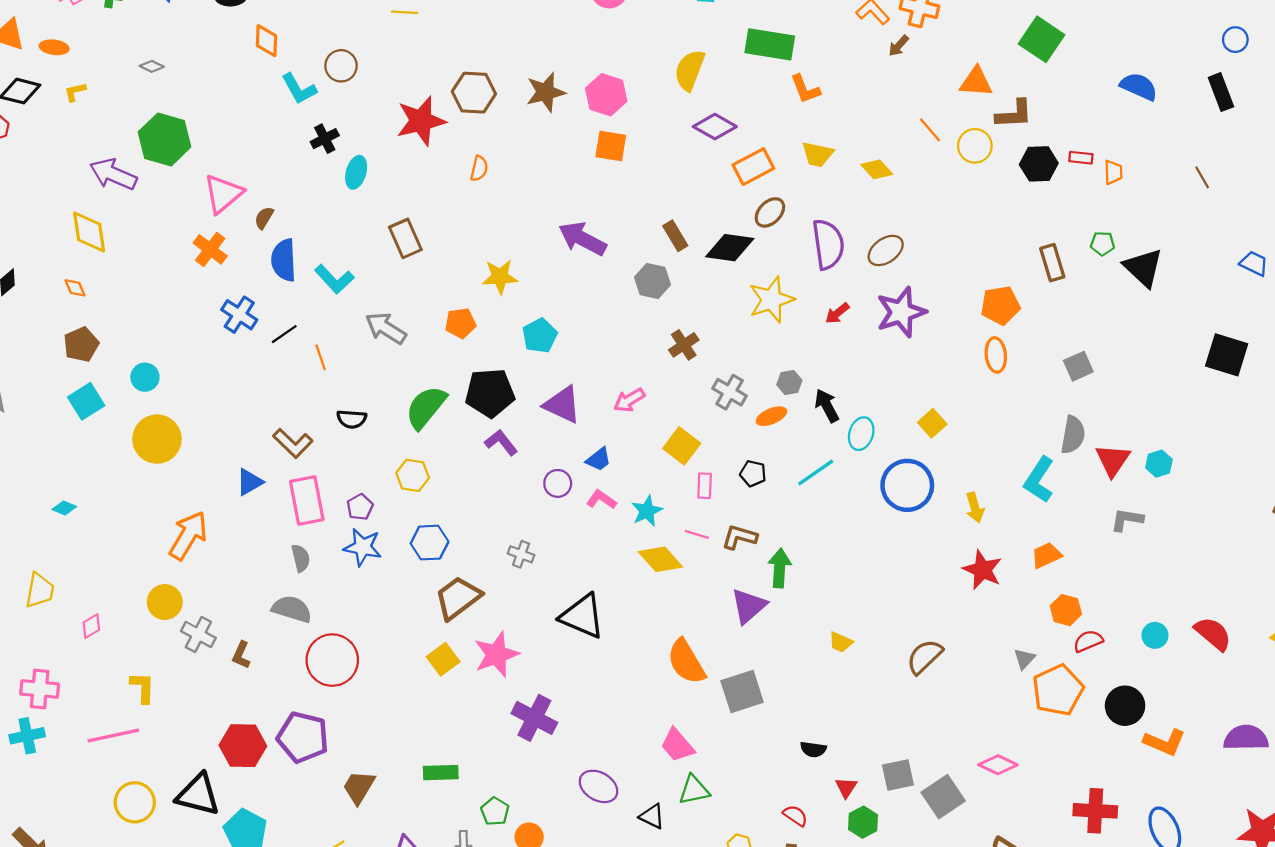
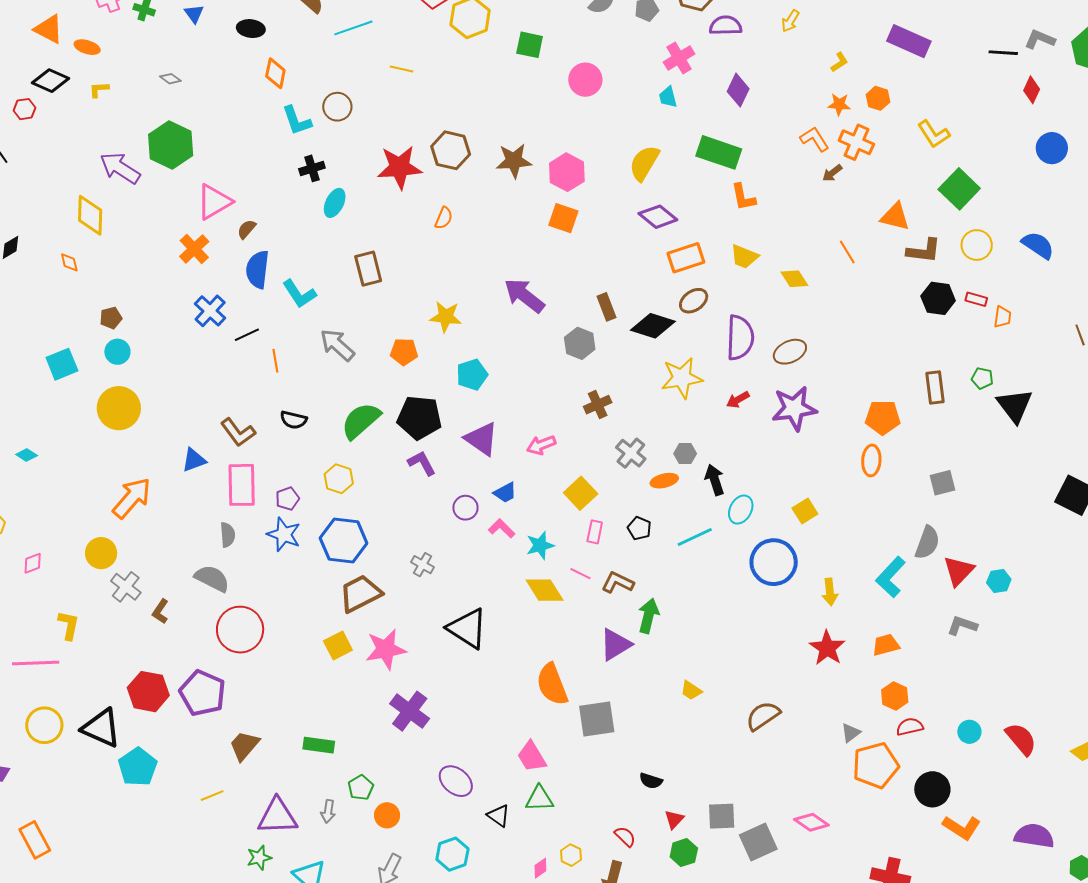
yellow circle: (975, 146) -> (977, 245), moved
brown pentagon: (81, 345) -> (111, 318), moved, size x0.7
blue hexagon: (430, 543) -> (344, 541), size x1.4

